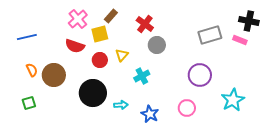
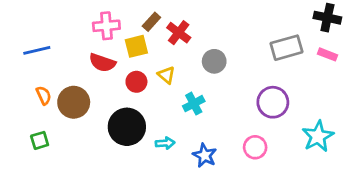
pink cross: (78, 19) -> (106, 26), turned 36
black cross: (249, 21) -> (327, 18), moved
red cross: (145, 24) -> (179, 33), moved
yellow triangle: (122, 55) -> (166, 75), turned -32

